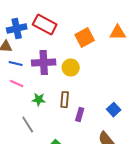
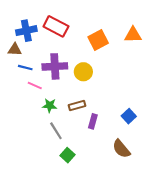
pink line: (17, 84) -> (35, 85), moved
brown rectangle: (65, 100) -> (77, 106), turned 70
gray line: (28, 125) -> (56, 131), moved

